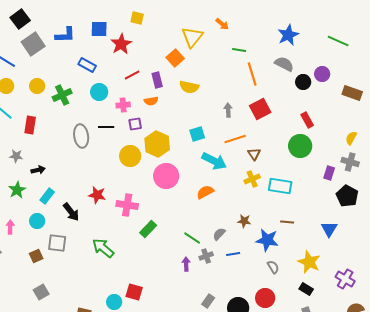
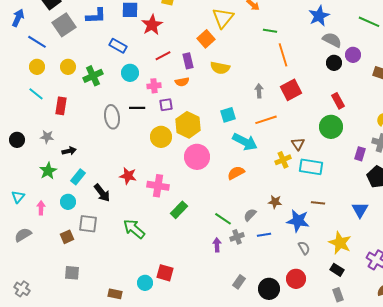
gray semicircle: (284, 64) -> (332, 40), moved
brown triangle: (254, 154) -> (298, 144), moved
gray square: (41, 292) -> (72, 273), turned 35

